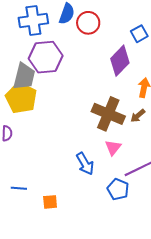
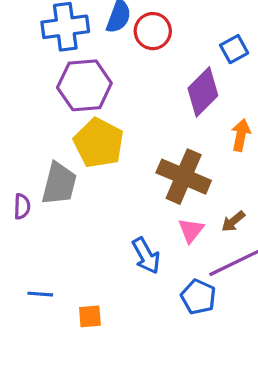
gray trapezoid: (24, 76) -> (59, 184), moved
yellow pentagon: (21, 98) -> (99, 143), moved
brown arrow: (138, 116) -> (233, 221), moved

